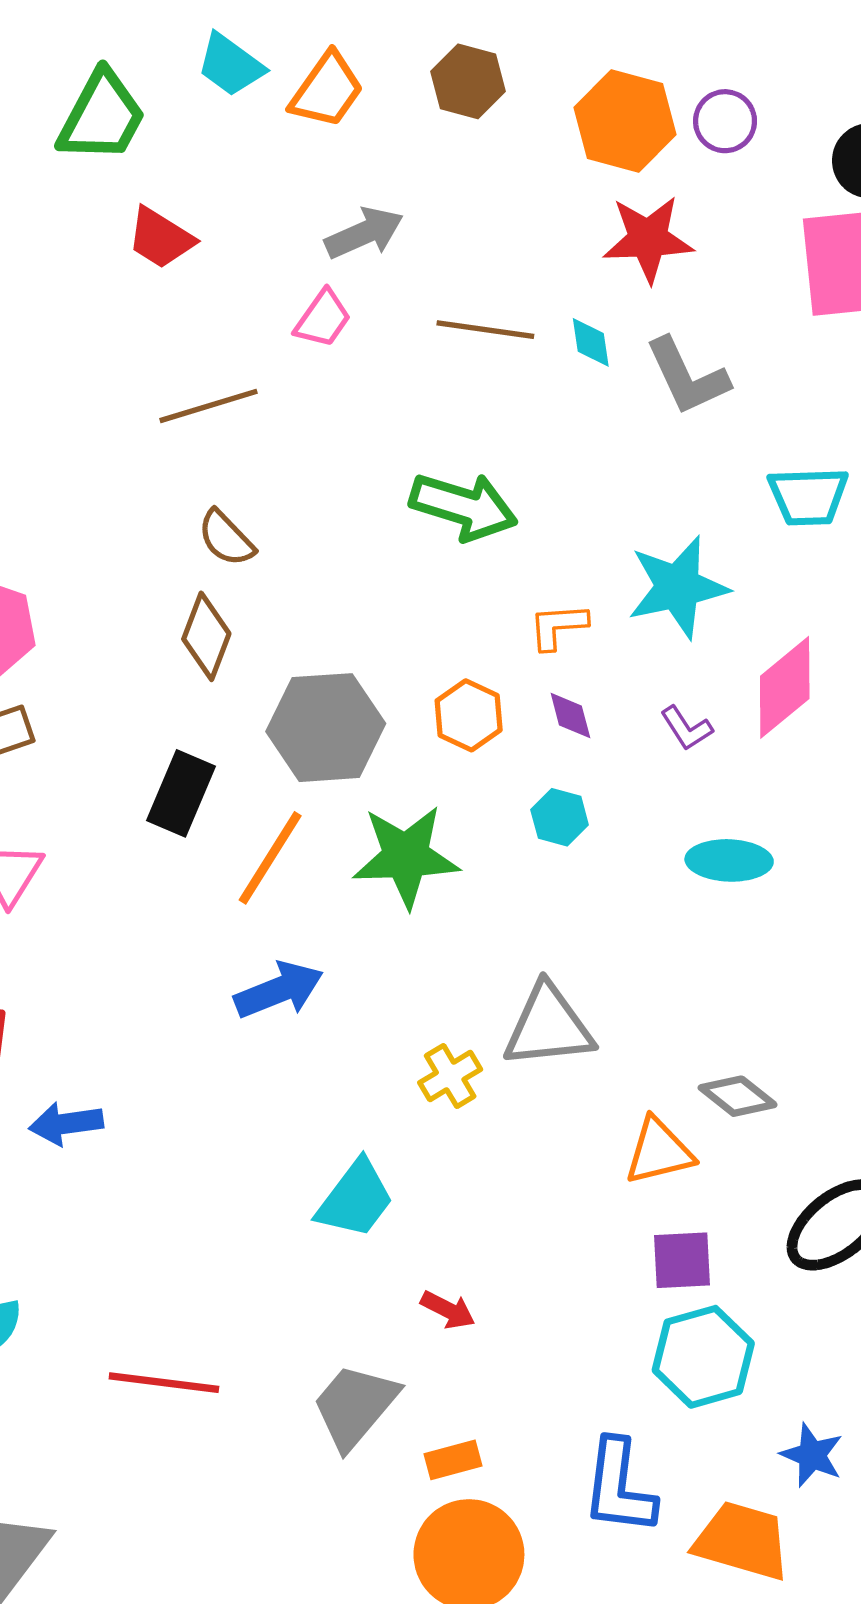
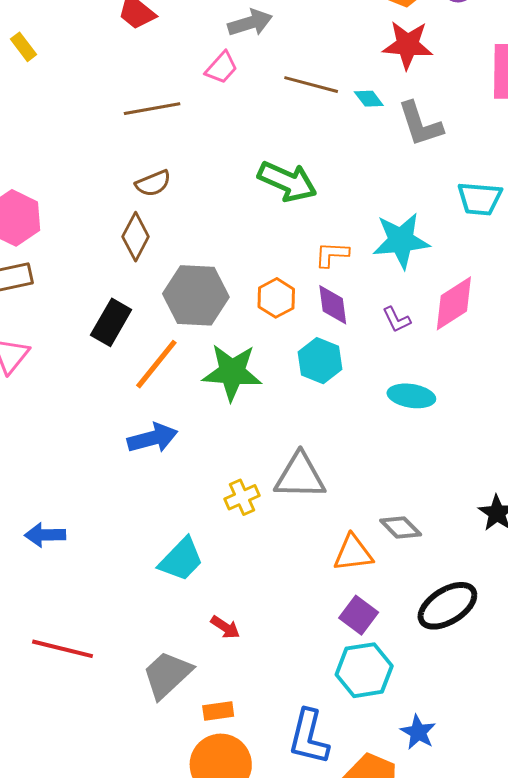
cyan diamond: (591, 342) -> (369, 99), turned -36
brown semicircle: (226, 538) -> (153, 183), turned -75
purple diamond: (570, 716) -> (333, 305), size x1.4
cyan hexagon: (560, 817) -> (320, 361), size x1.4
blue arrow: (66, 1124) -> (45, 535), moved
purple square: (682, 1260) -> (359, 615), turned 33

